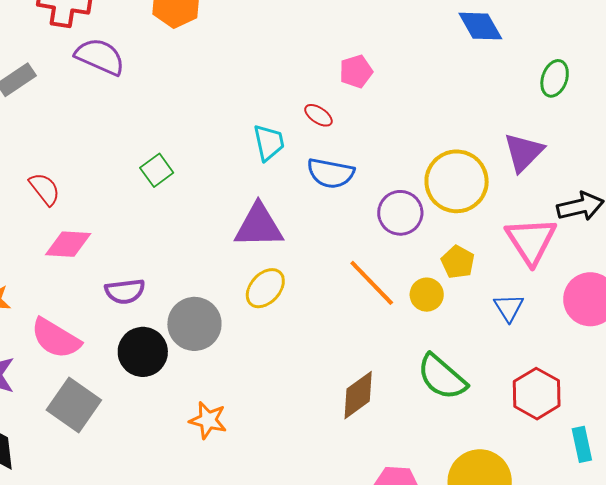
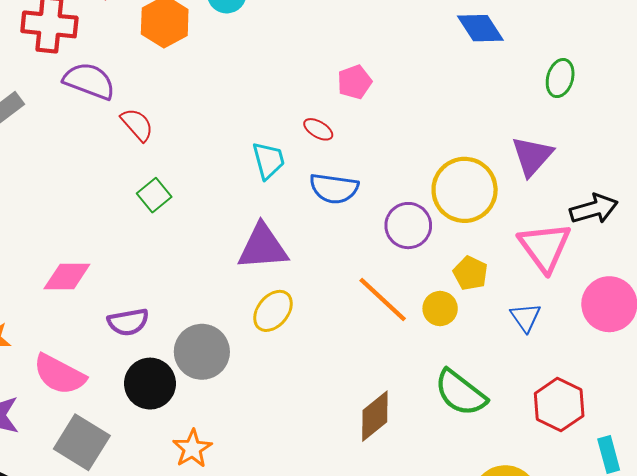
red semicircle: (45, 189) -> (137, 125), moved
orange star: (208, 420) -> (192, 449), moved, turned 30

